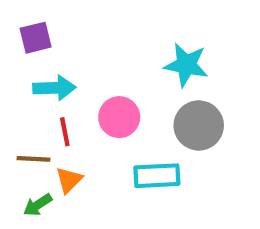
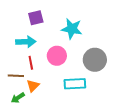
purple square: (36, 38) -> (36, 18), moved
cyan star: (186, 65) -> (72, 29), moved

